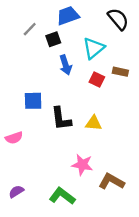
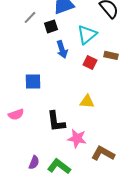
black L-shape: (61, 119) -> (56, 121), moved
purple semicircle: (16, 192) -> (34, 162), moved, turned 144

